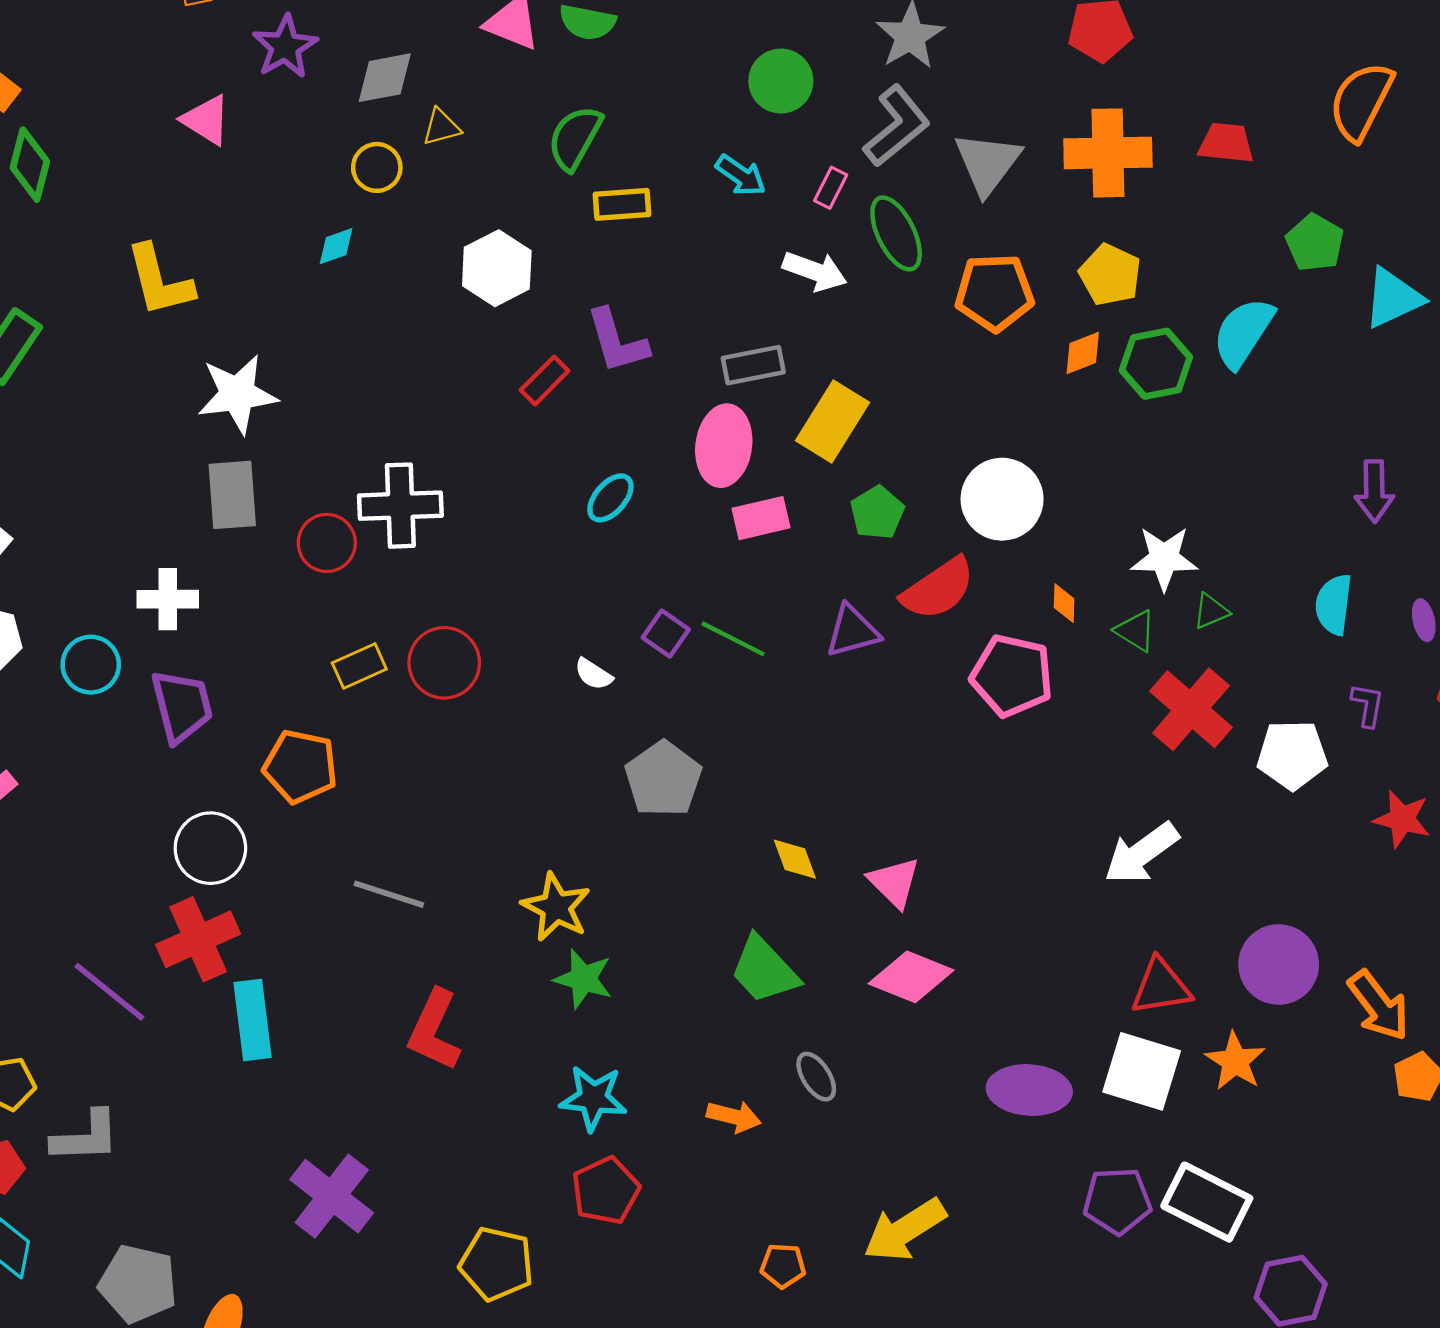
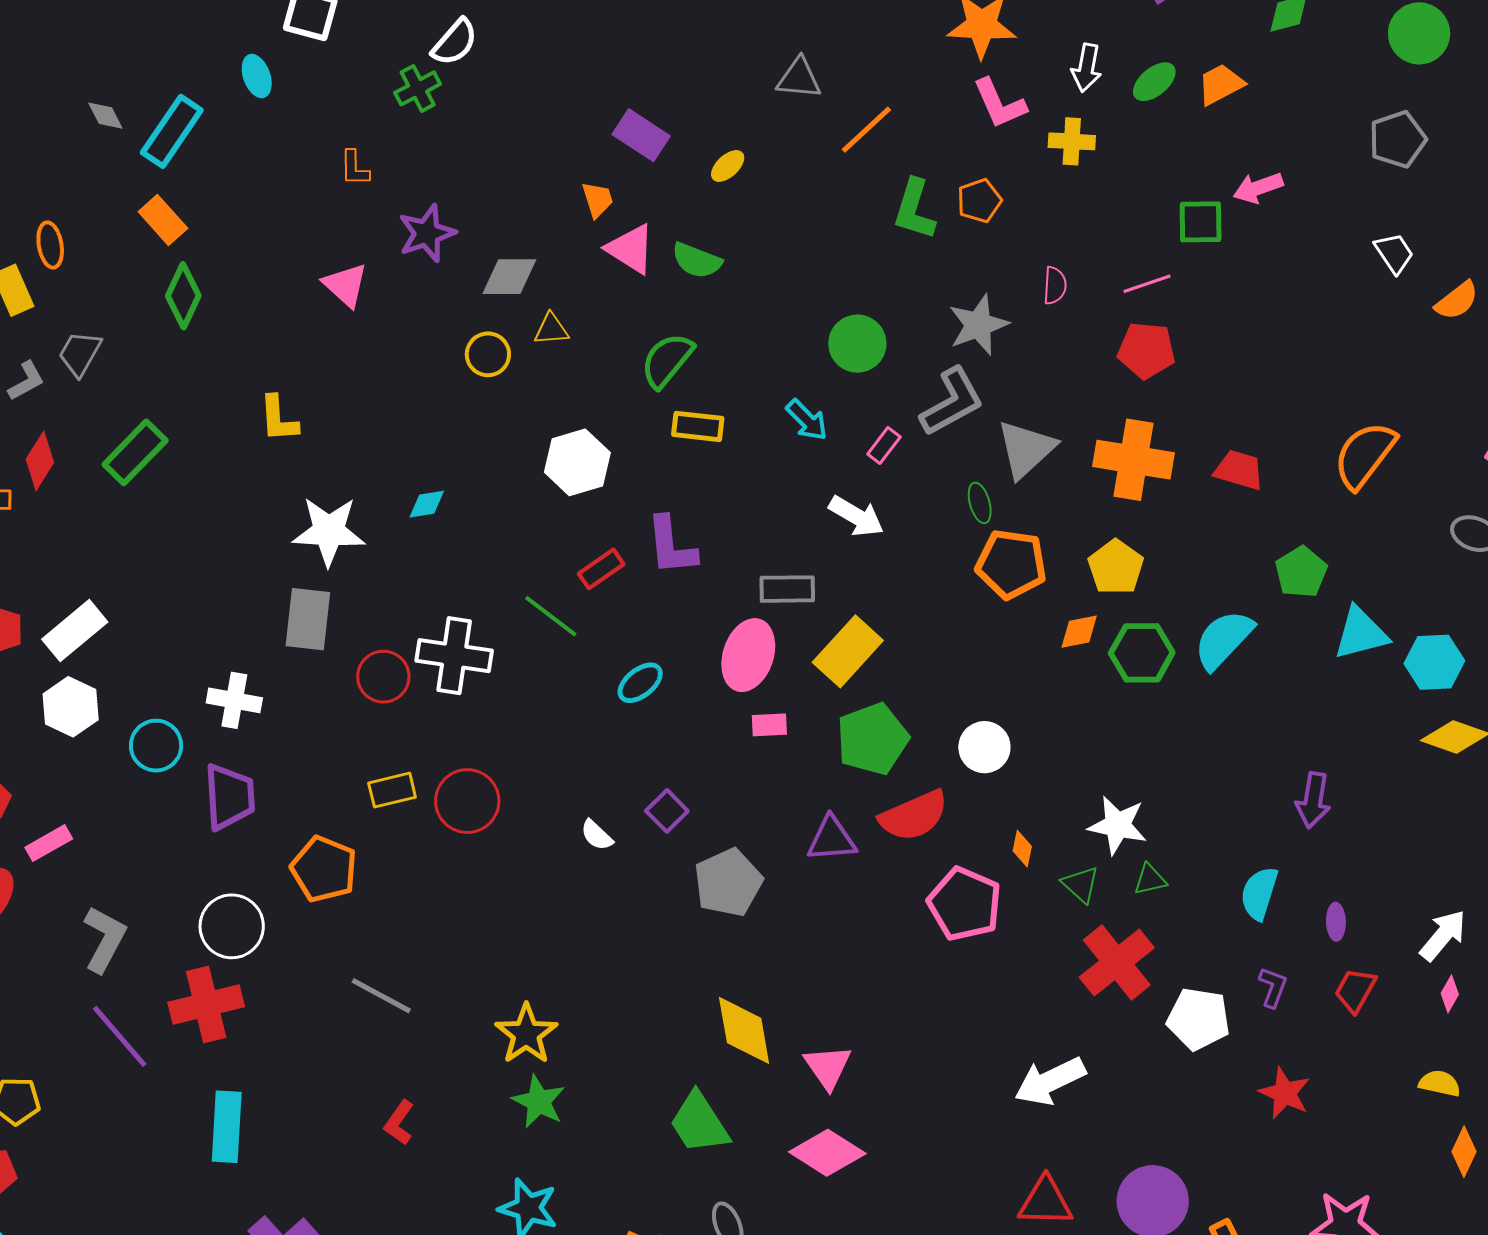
green ellipse: (896, 233) -> (980, 503), moved, size x0.6
cyan diamond: (336, 246) -> (427, 504), moved
yellow L-shape: (159, 281) -> (278, 419), size x0.7
white circle: (1002, 499) -> (984, 747), size x0.7
green pentagon: (877, 513) -> (872, 739), size x1.5
pink rectangle: (761, 518) -> (769, 725), size x0.7
green line: (733, 639) -> (551, 616), moved
gray pentagon: (663, 779) -> (728, 883), moved
yellow diamond: (795, 859) -> (744, 1030), size x1.6
cyan rectangle: (253, 1020) -> (227, 1127), moved
red L-shape: (434, 1030) -> (399, 1123), size x0.6
gray L-shape: (86, 1137) -> (105, 939), moved, turned -70

